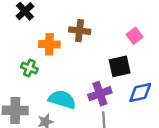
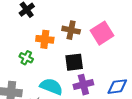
pink square: (135, 36) -> (102, 33), moved, size x1.6
black square: (120, 66) -> (74, 62), moved

